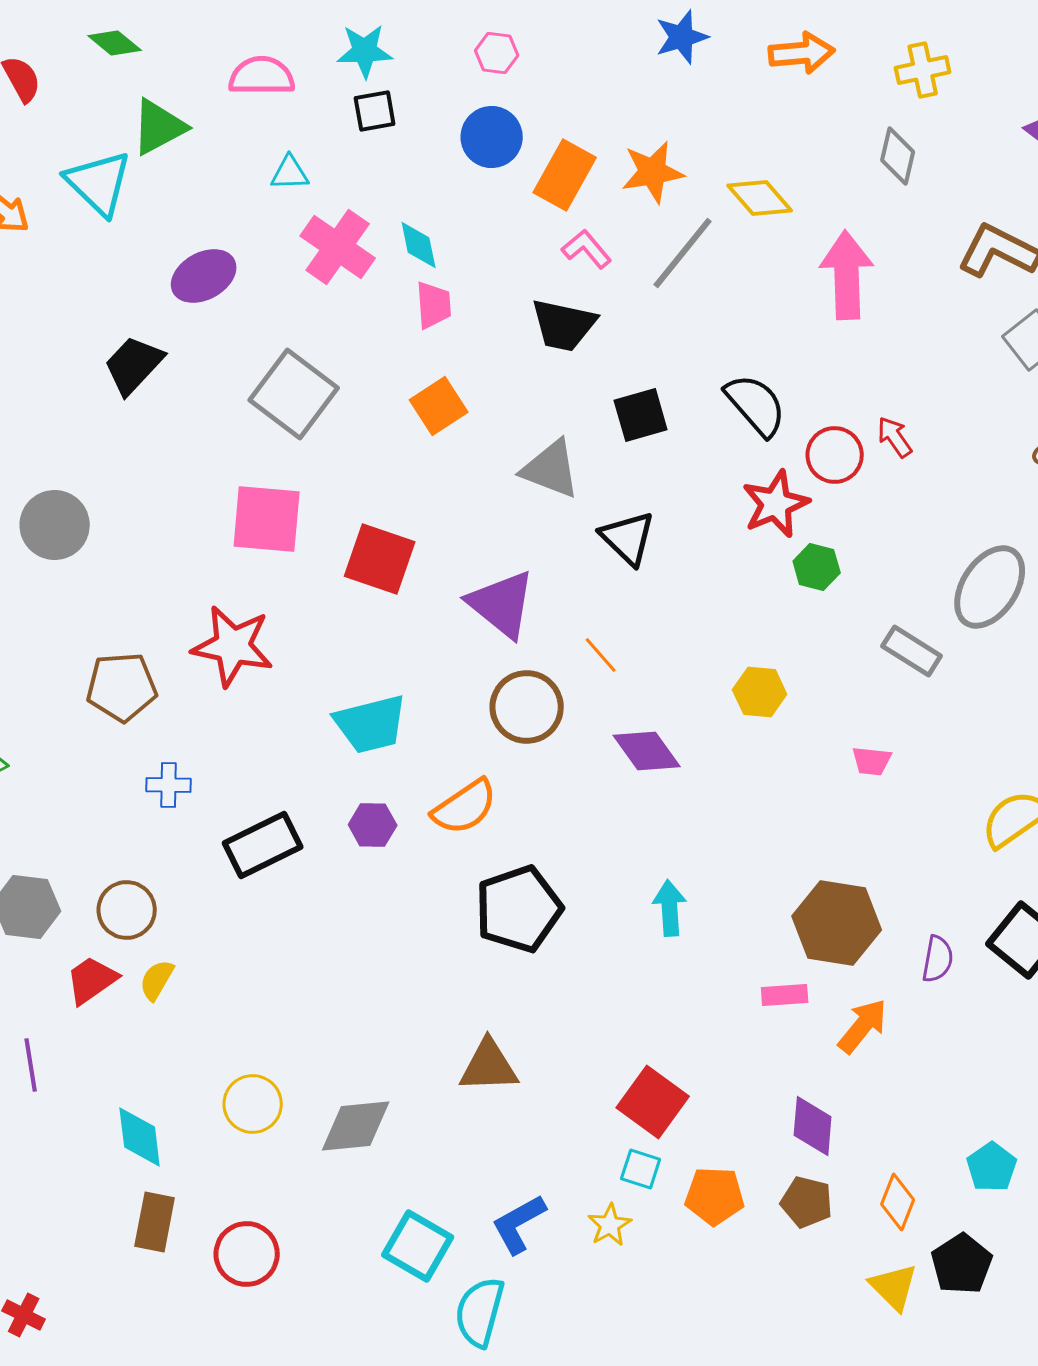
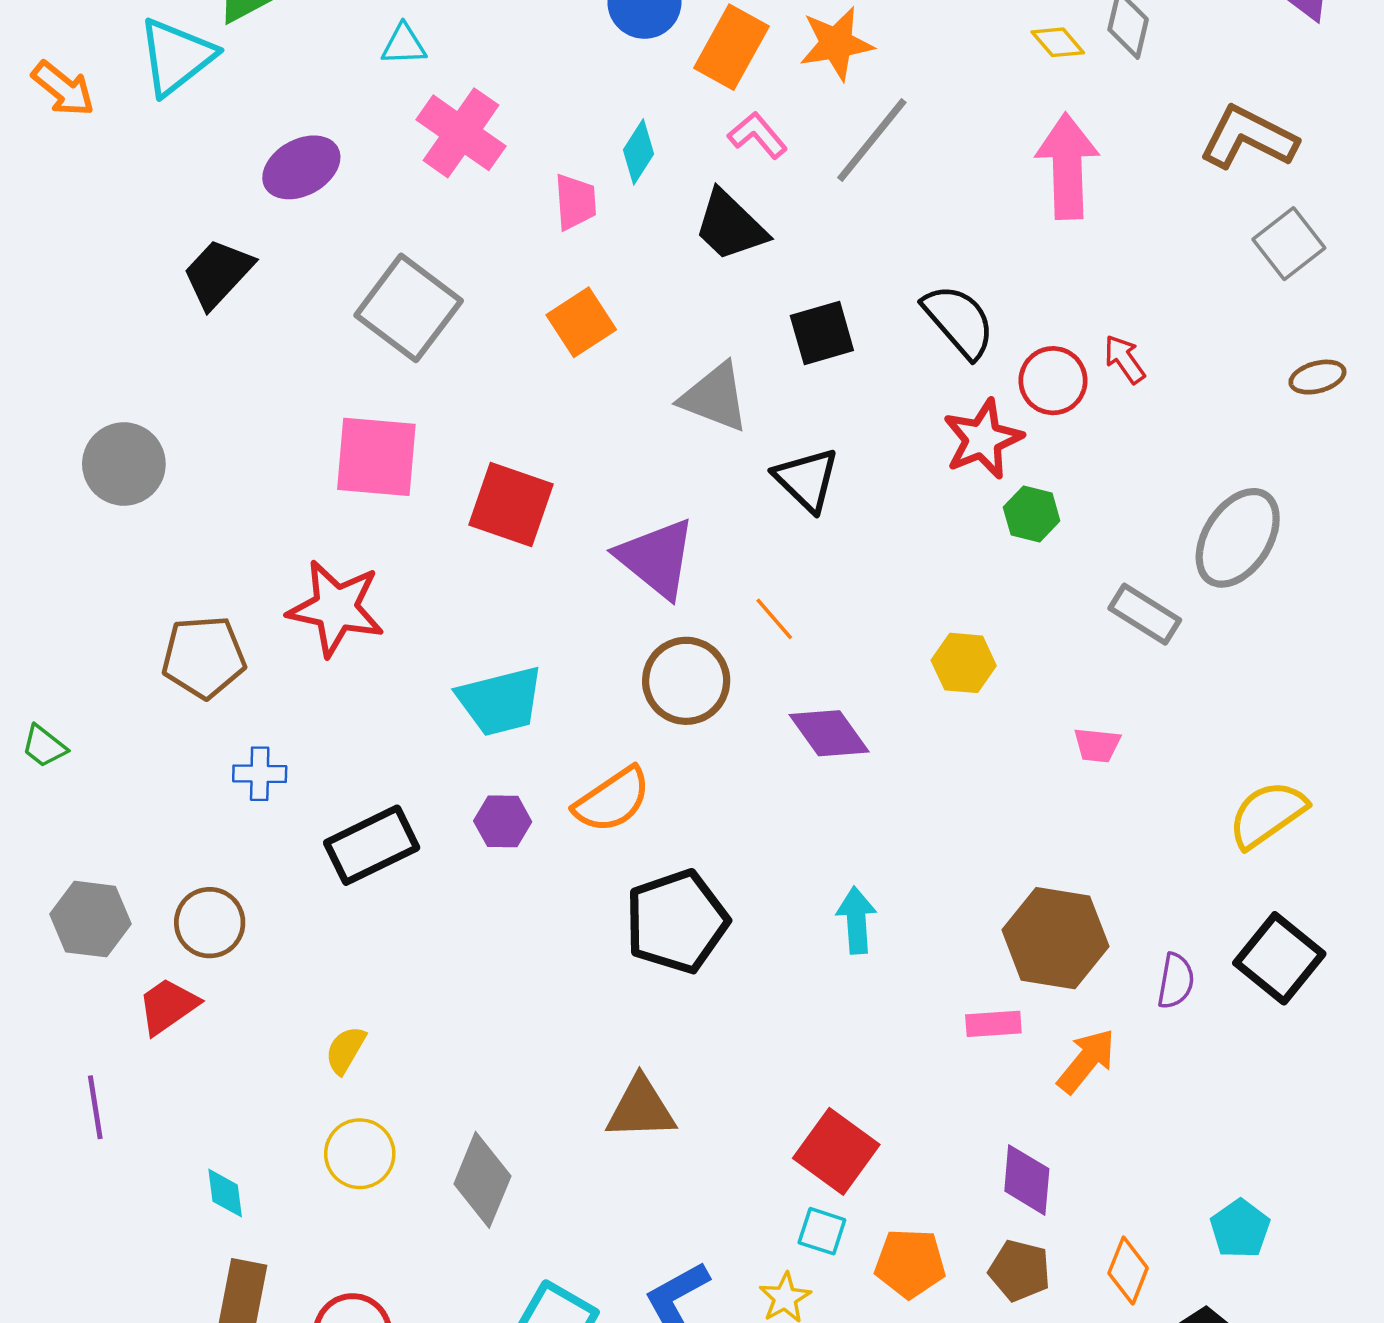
cyan triangle: (99, 183) -> (176, 57), turned 38
yellow diamond: (760, 198) -> (1058, 42), moved, size x0.7
cyan diamond: (419, 245) -> (638, 152), moved, turned 44
black trapezoid: (564, 325) -> (730, 226), turned 32
yellow semicircle: (157, 980) -> (345, 1050), moved
gray diamond: (356, 1126) -> (482, 1180), turned -62
cyan diamond: (140, 1137) -> (225, 1193), size x0.7

